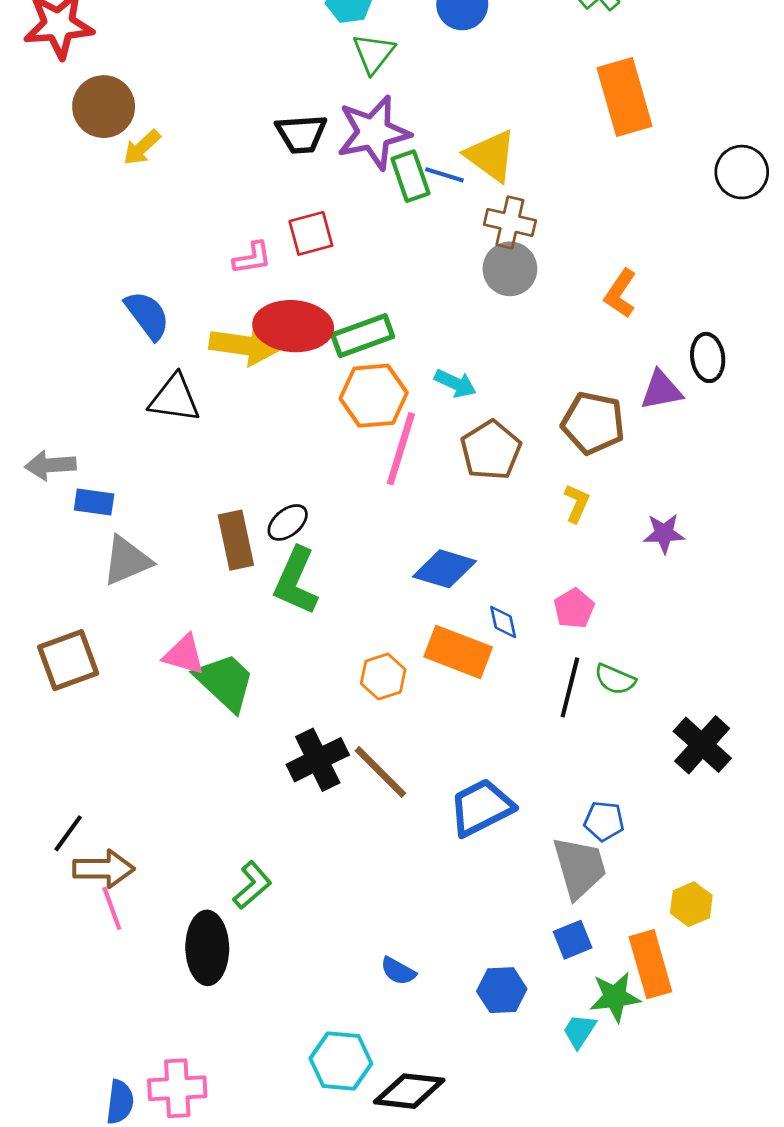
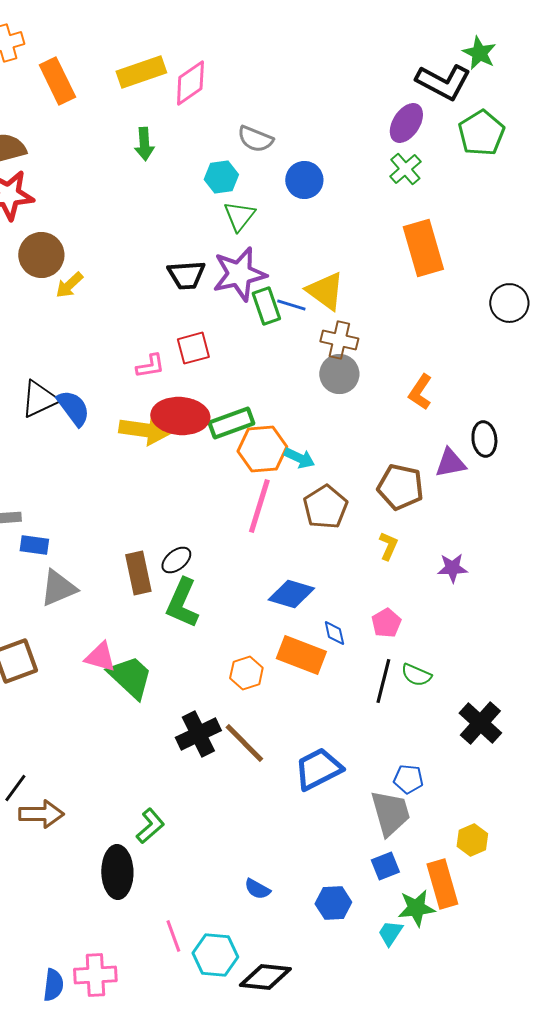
orange hexagon: (374, 396) -> (262, 449), moved
black triangle: (175, 398) -> (39, 399), moved, turned -33
pink line: (112, 908) -> (173, 936), moved

